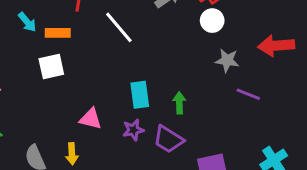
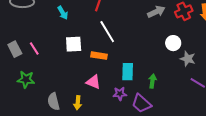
white circle: (212, 21) -> (173, 43), moved
white line: (119, 27) -> (107, 32), moved
orange rectangle: (58, 33) -> (99, 56), moved

